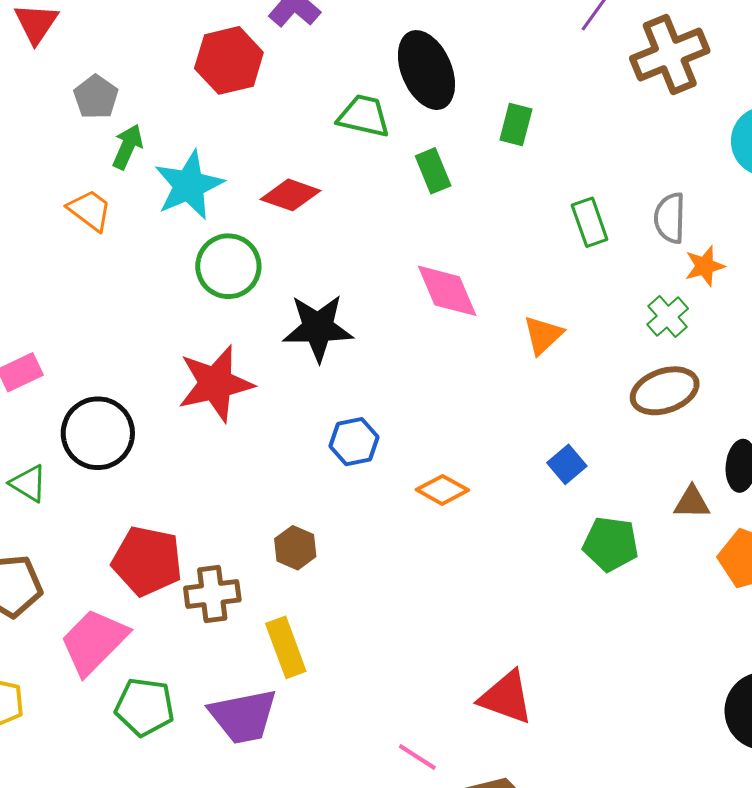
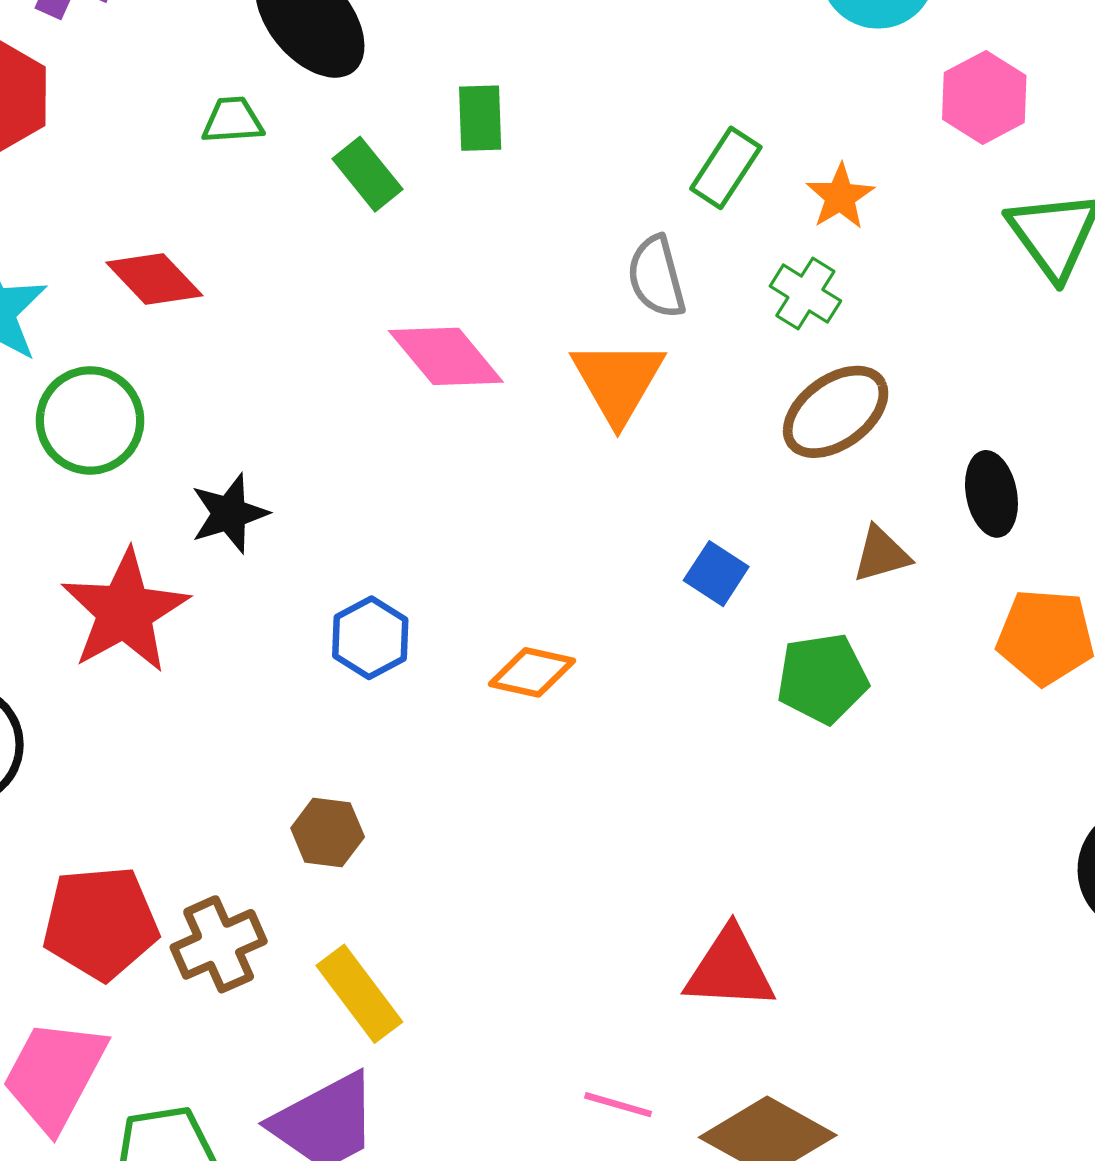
green trapezoid: (364, 116) -> (233, 120), size x0.7
green rectangle: (516, 124) -> (480, 118), moved
red diamond: (291, 195) -> (154, 279), turned 44
gray semicircle: (670, 218) -> (656, 277), moved
green rectangle: (590, 222) -> (726, 168), moved, turned 69
black star: (318, 328) -> (229, 513), moved, size x0.7
orange triangle: (543, 335) -> (618, 381), size x1.4
brown triangle: (692, 502) -> (881, 554), moved

